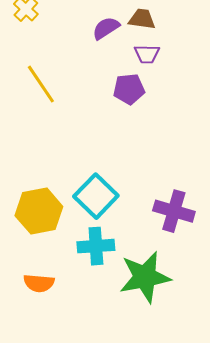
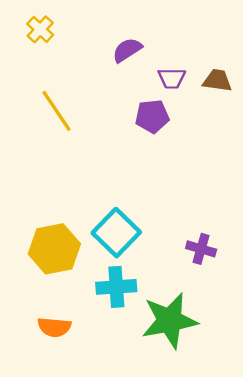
brown trapezoid: (142, 19) -> (217, 80), moved
purple cross: (174, 211) -> (201, 249), size x0.7

